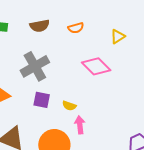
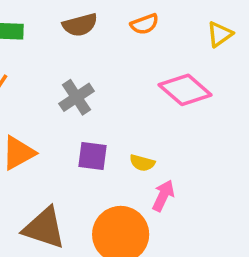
gray cross: (35, 66) -> (77, 97), size x0.7
pink arrow: (80, 125) -> (163, 196), turned 36

